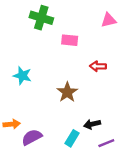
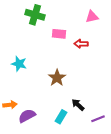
red arrow: (98, 66) -> (81, 44), moved
black arrow: (92, 124) -> (78, 105), turned 56
purple line: (106, 143) -> (98, 119), moved

